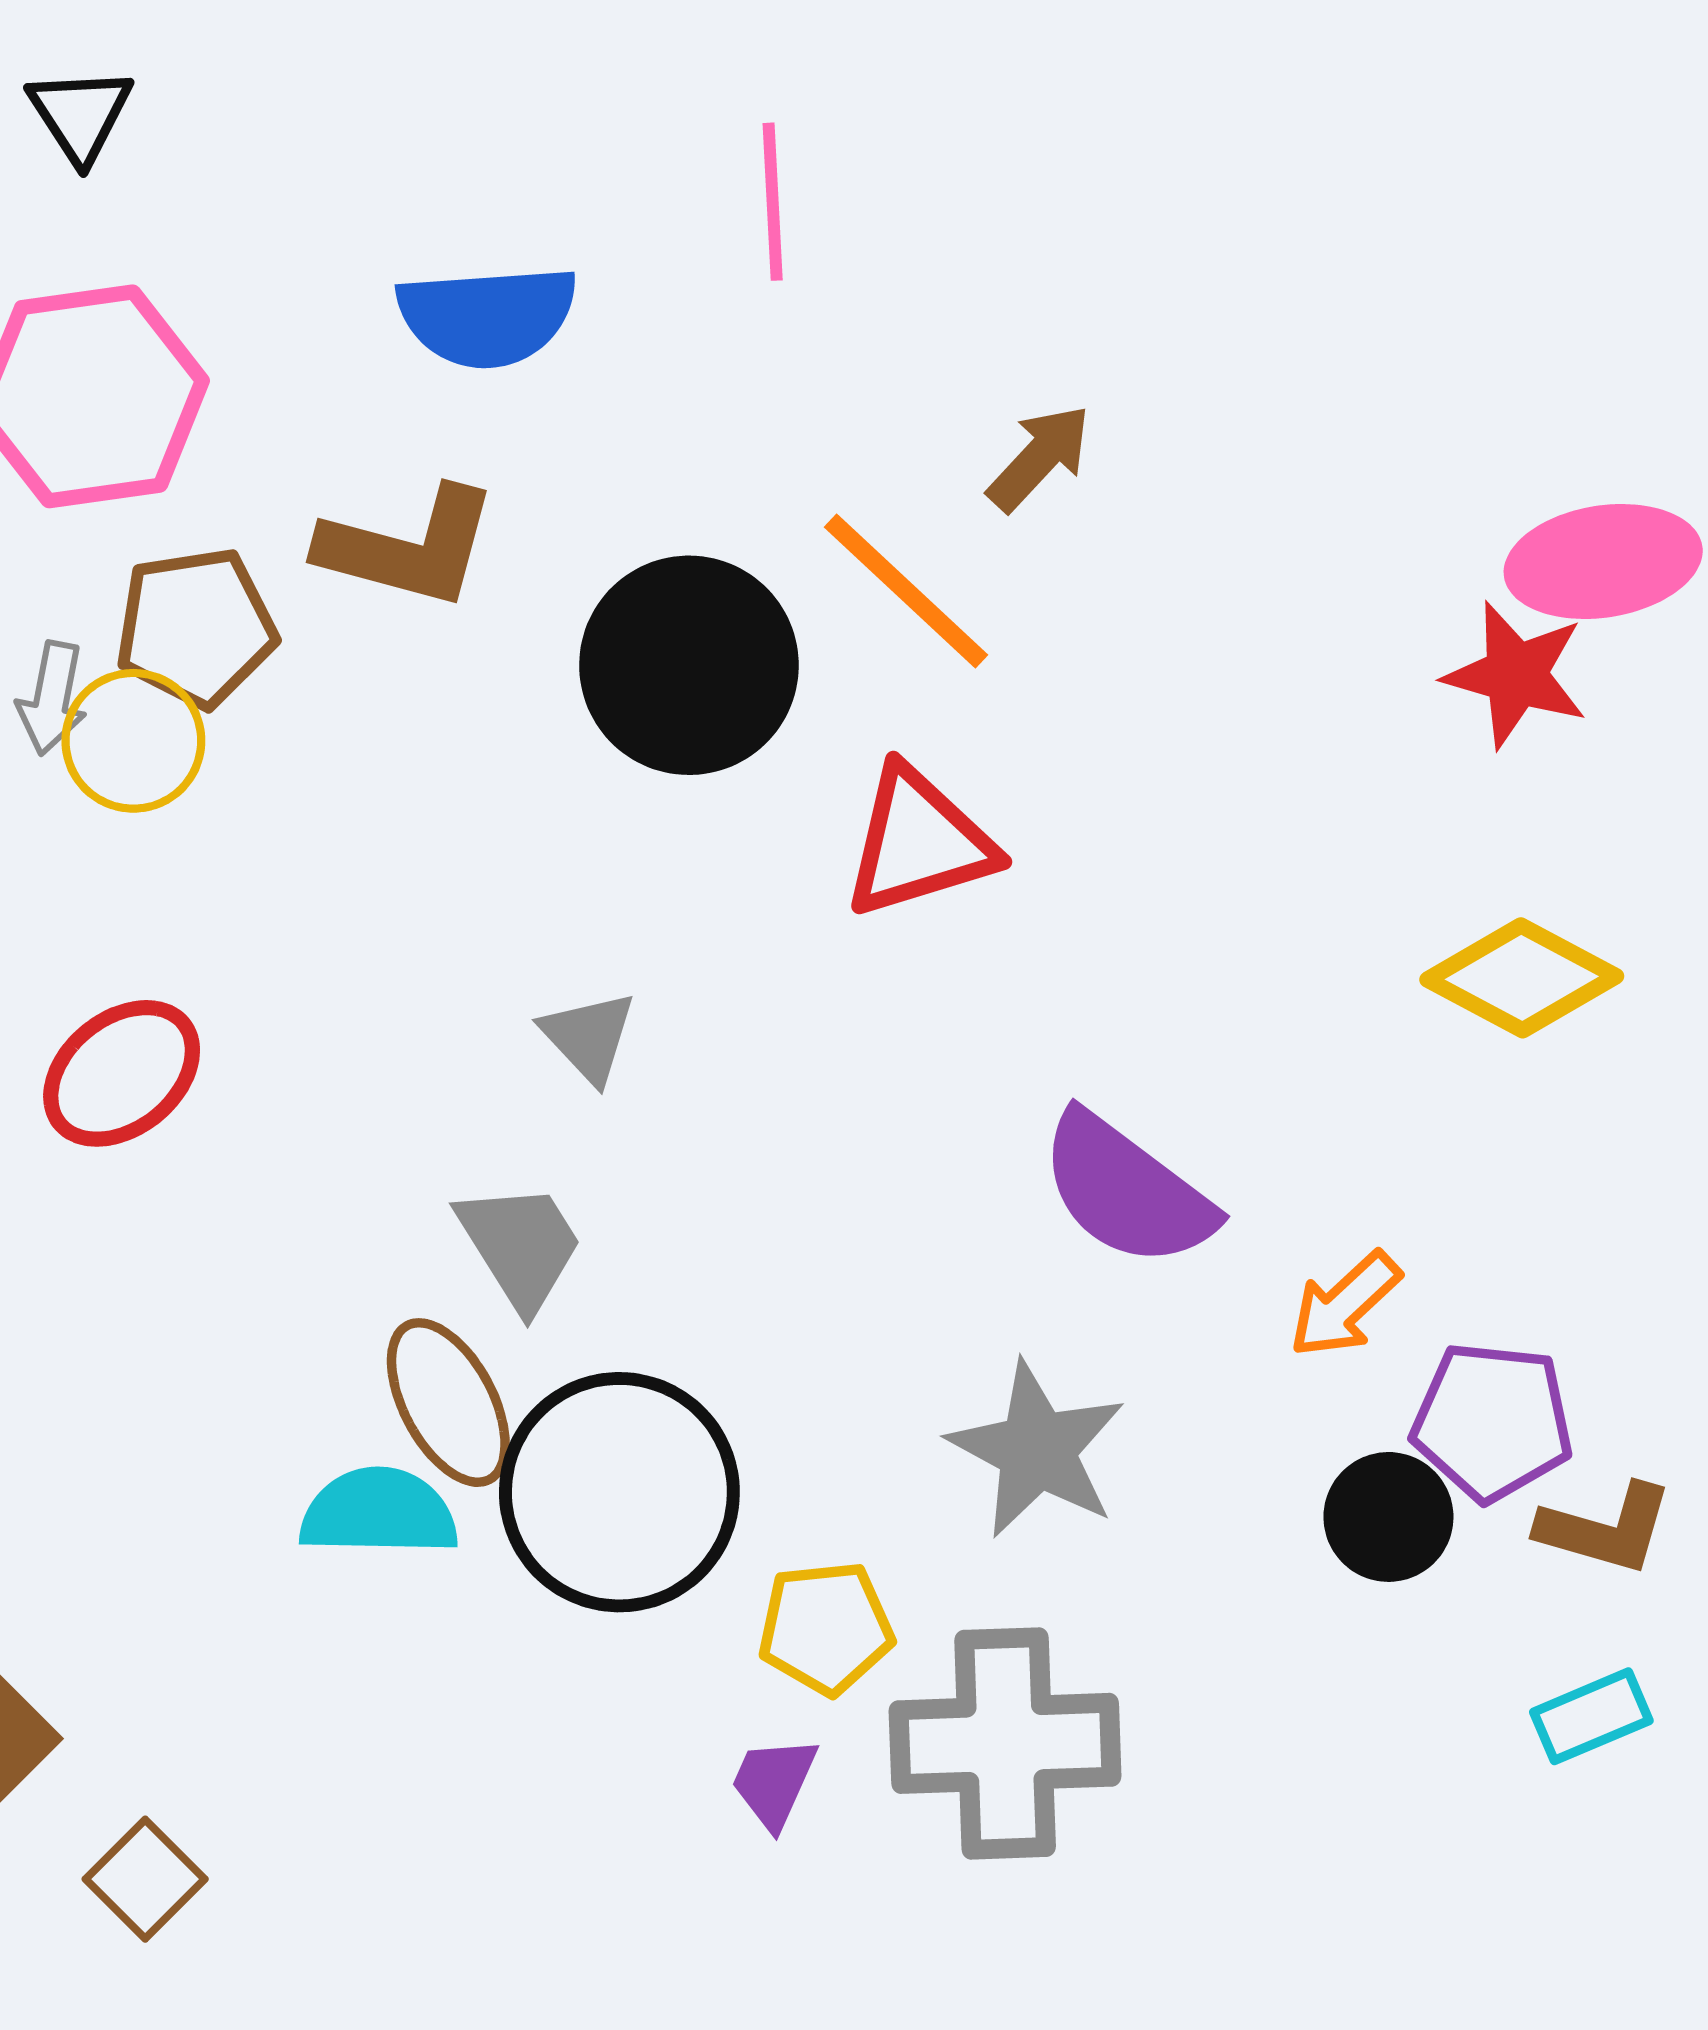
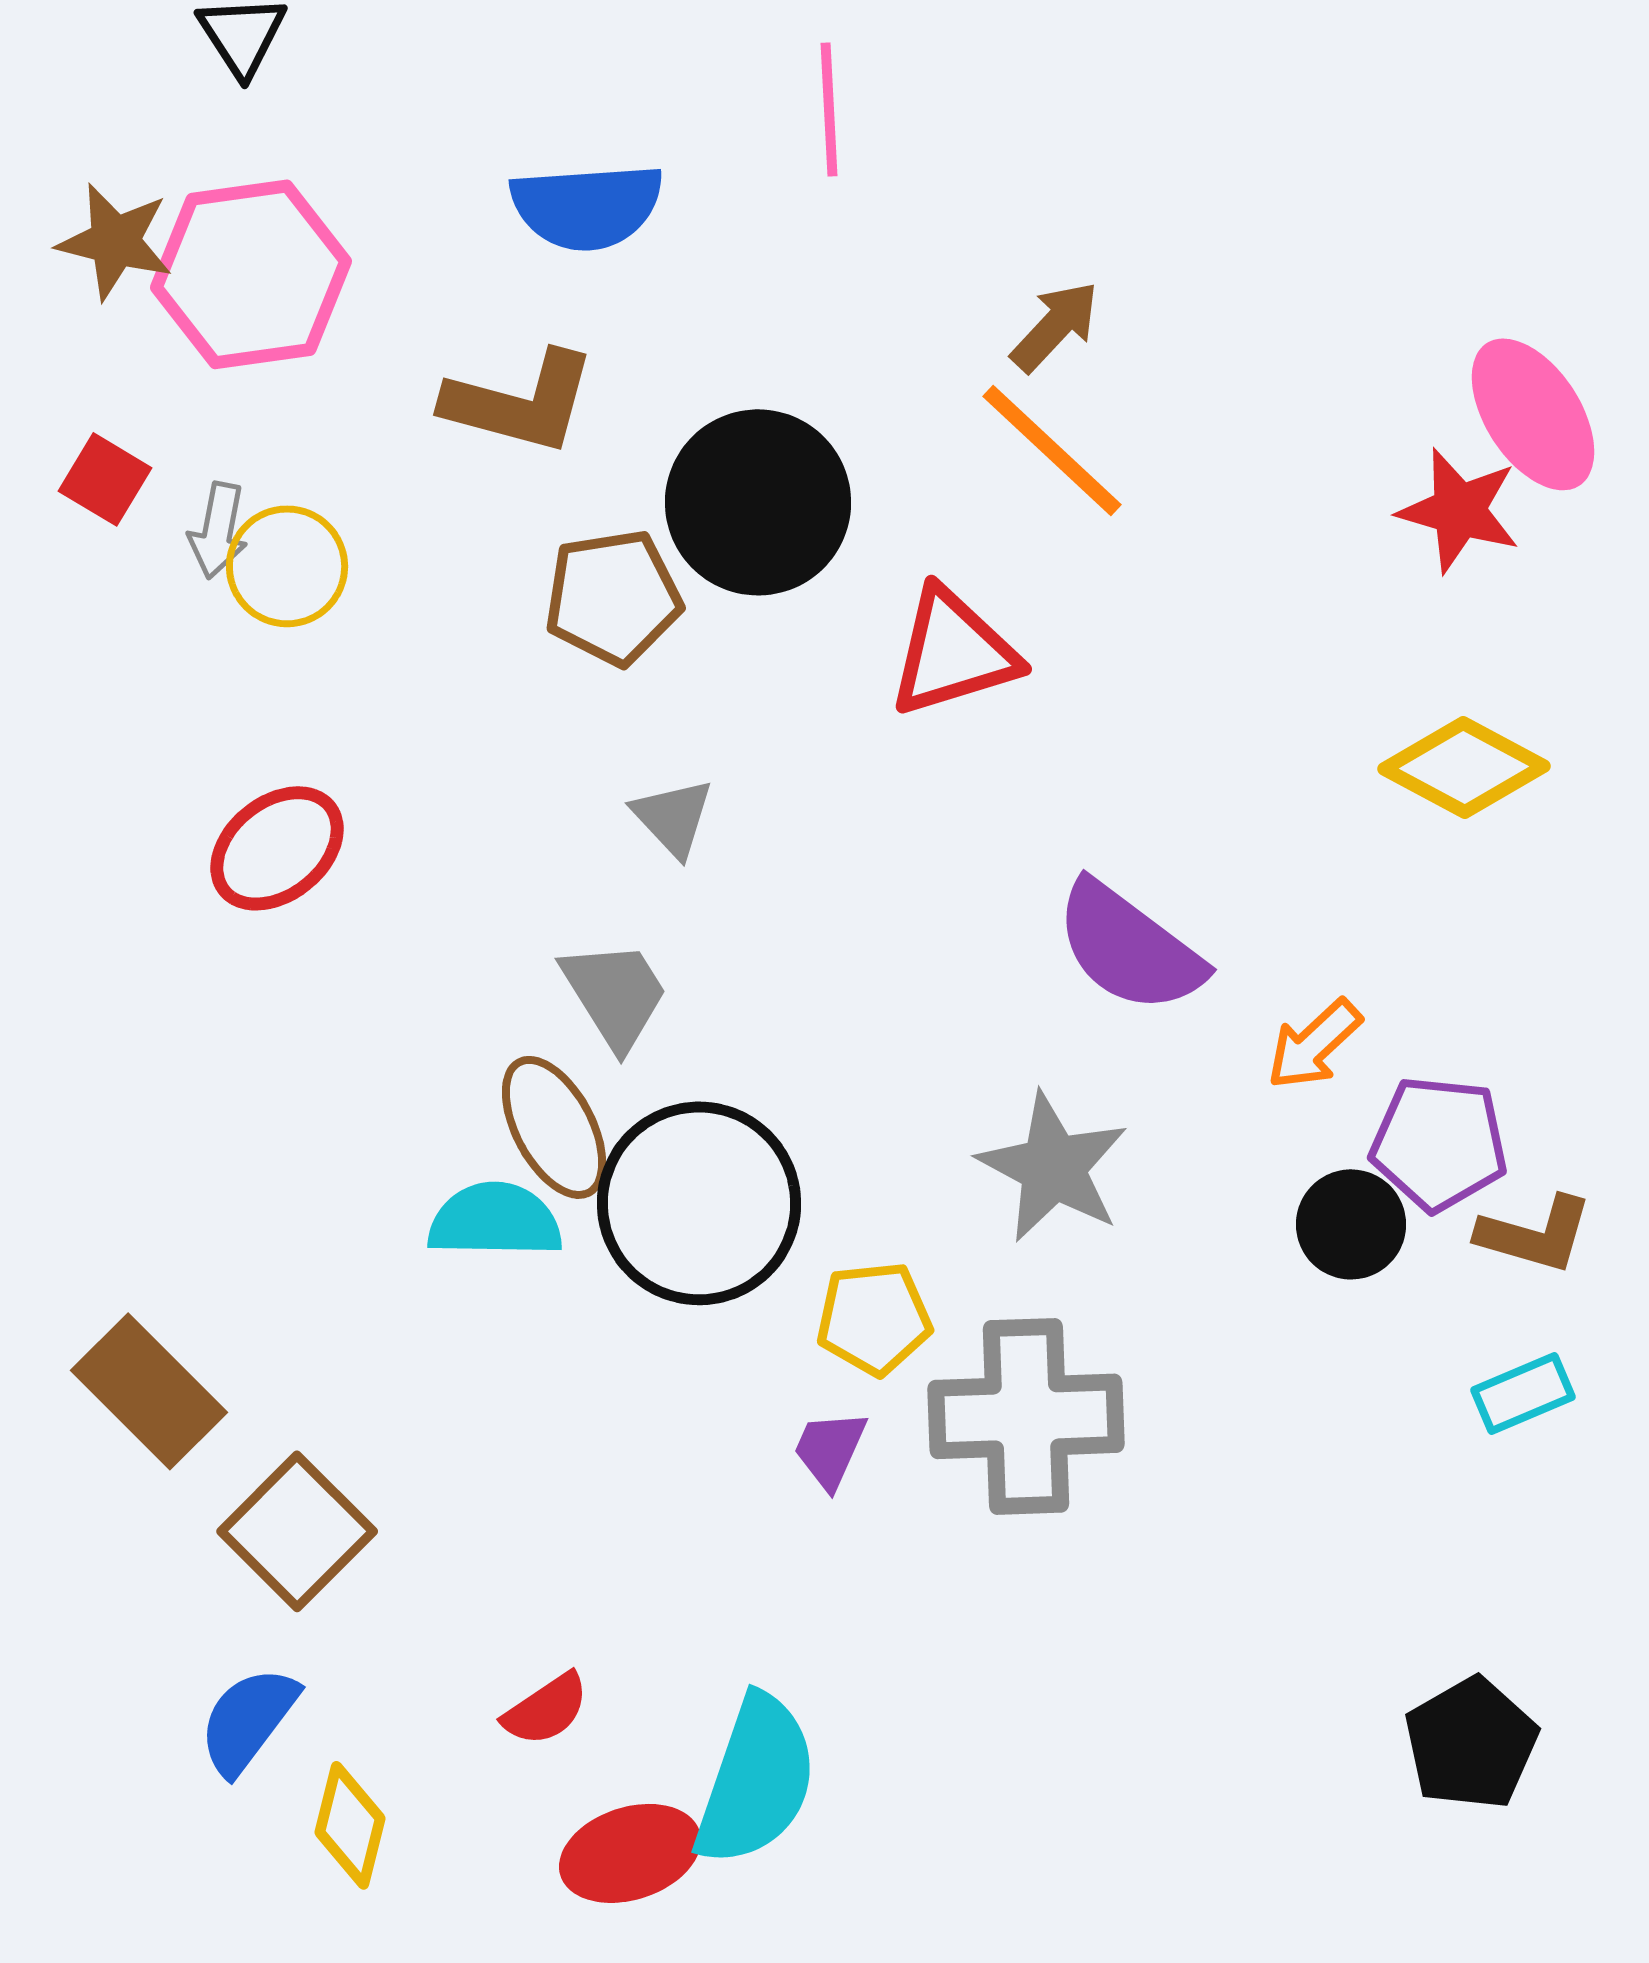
pink ellipse: (1603, 561) -> (1533, 414), turned 66
orange line: (906, 591) -> (1052, 450), moved
brown pentagon: (196, 628) -> (613, 597), moved
brown square: (145, 1879) -> (297, 1531), size x1.5

